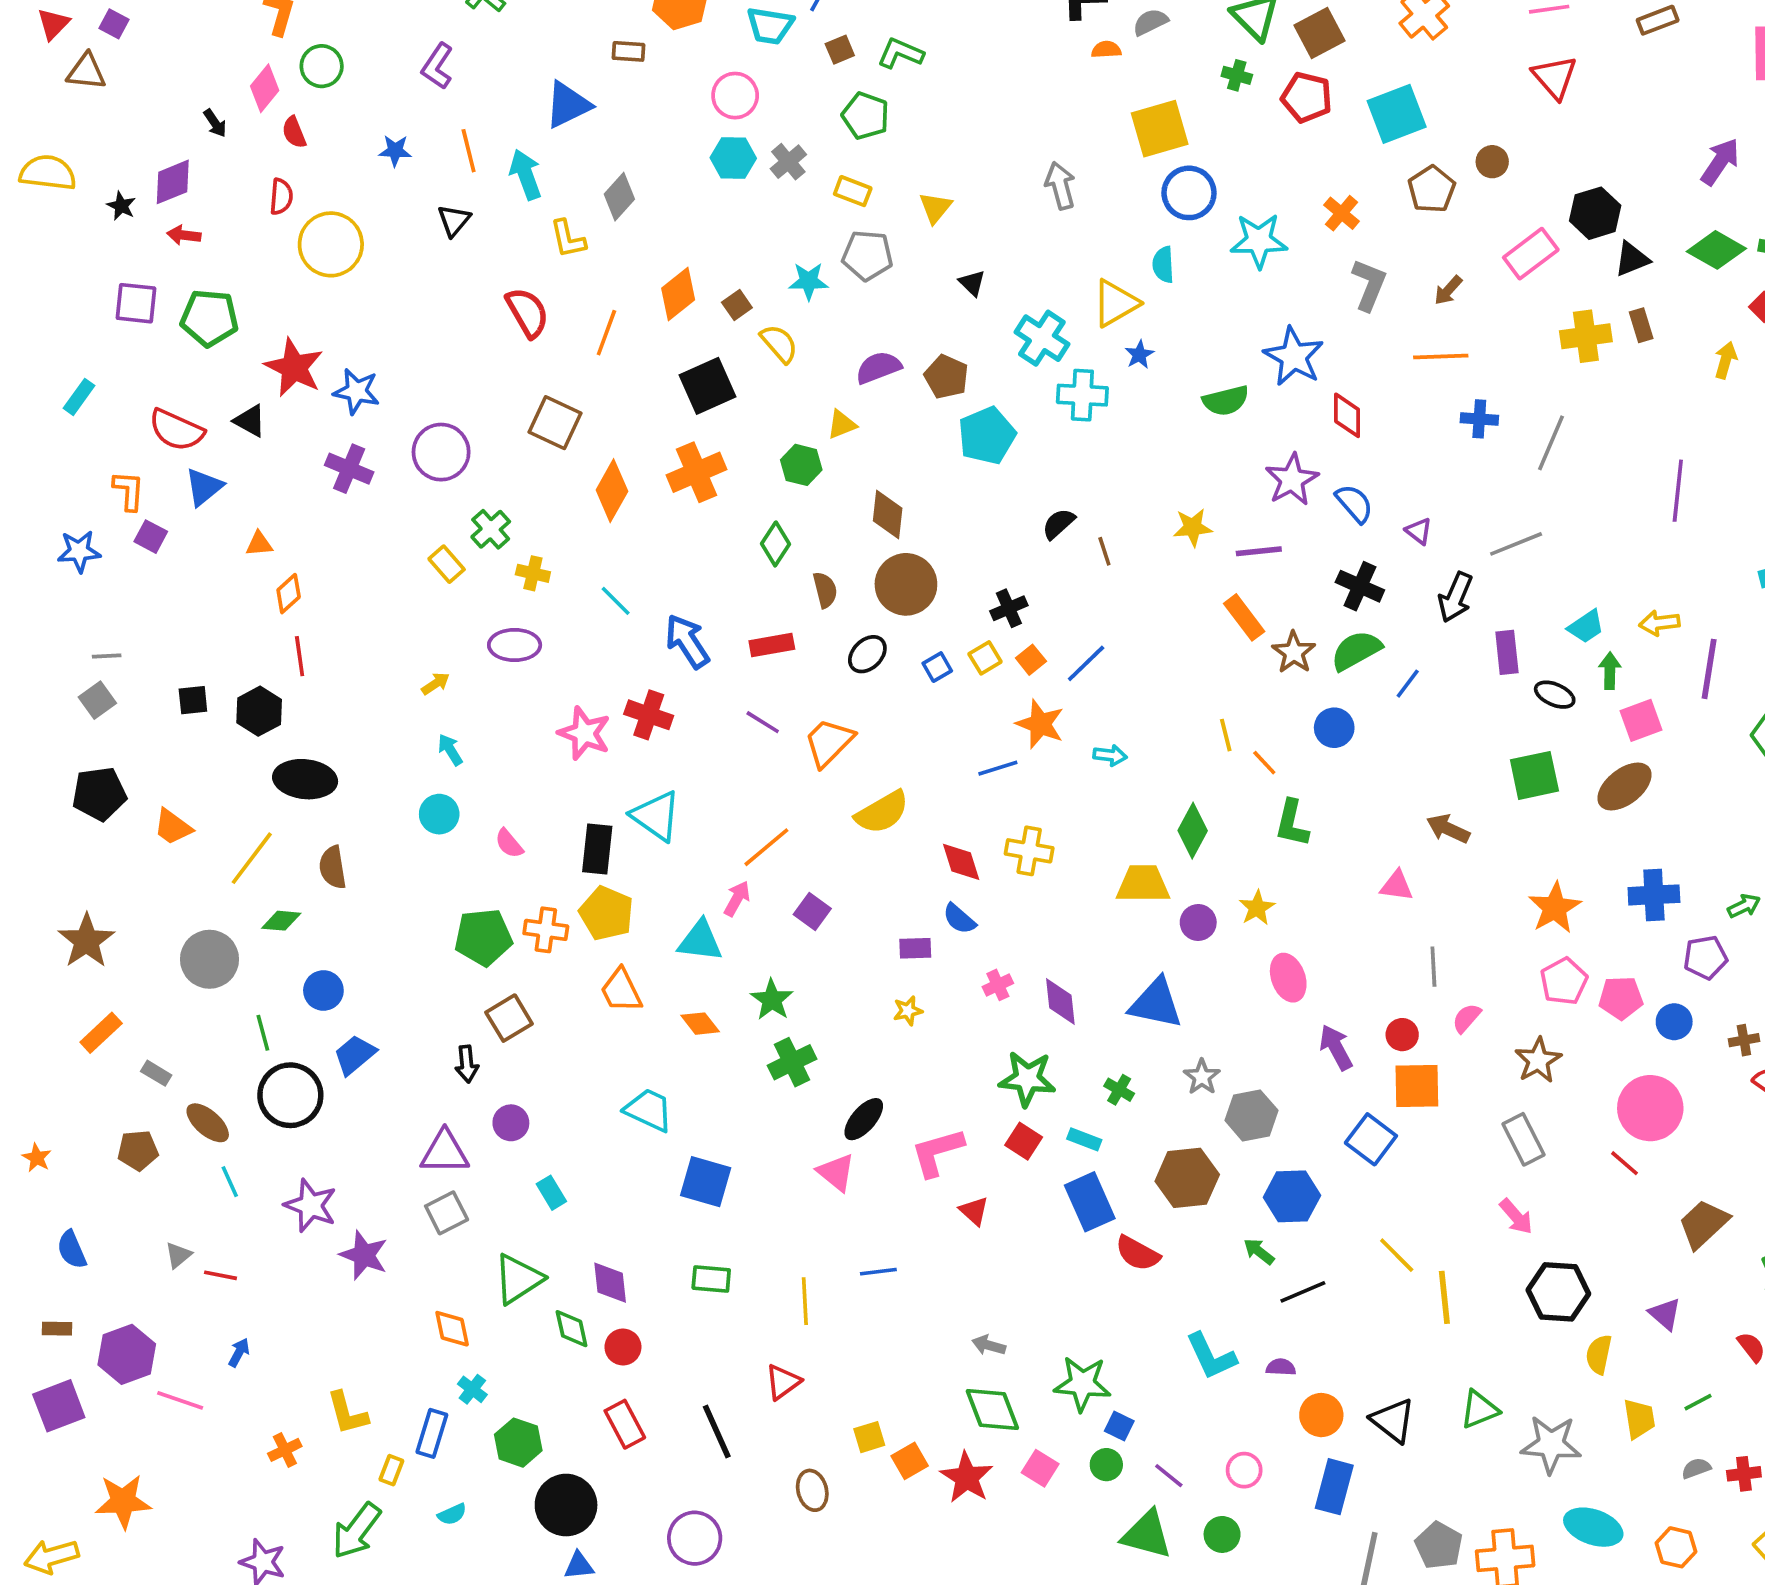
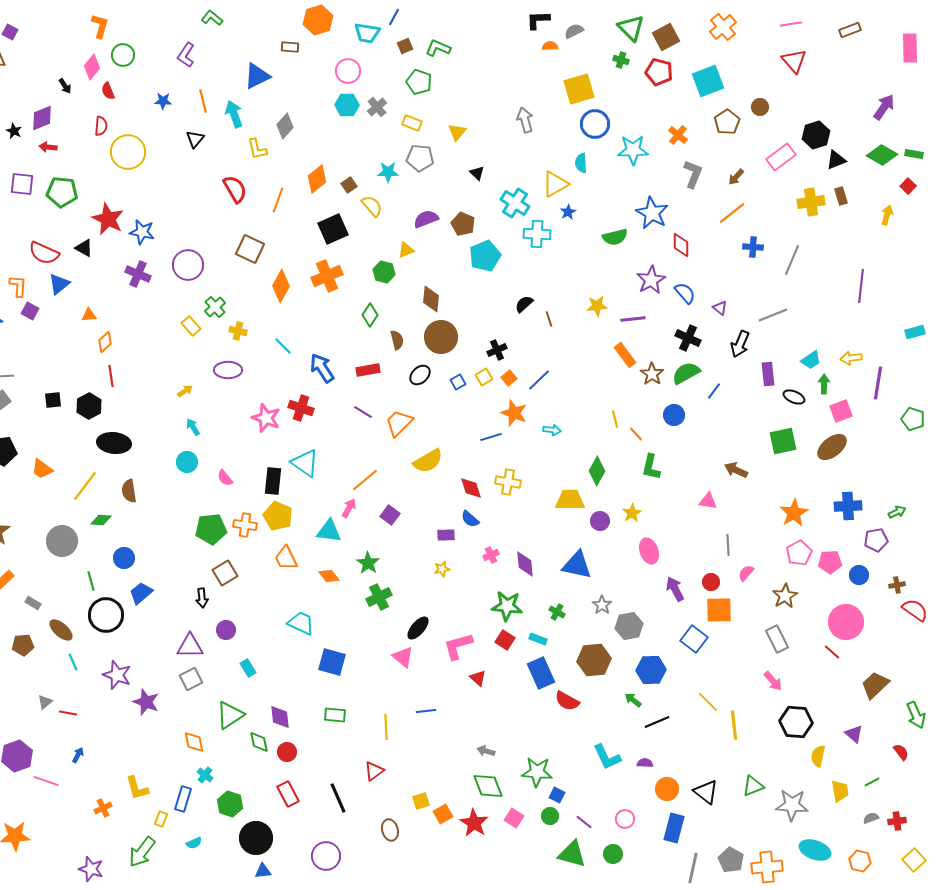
orange line: (1441, 356) -> (732, 213), turned -36

